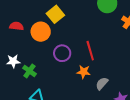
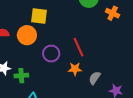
yellow square: (55, 14) -> (39, 16), turned -36
green cross: (29, 71) -> (21, 76), turned -32

